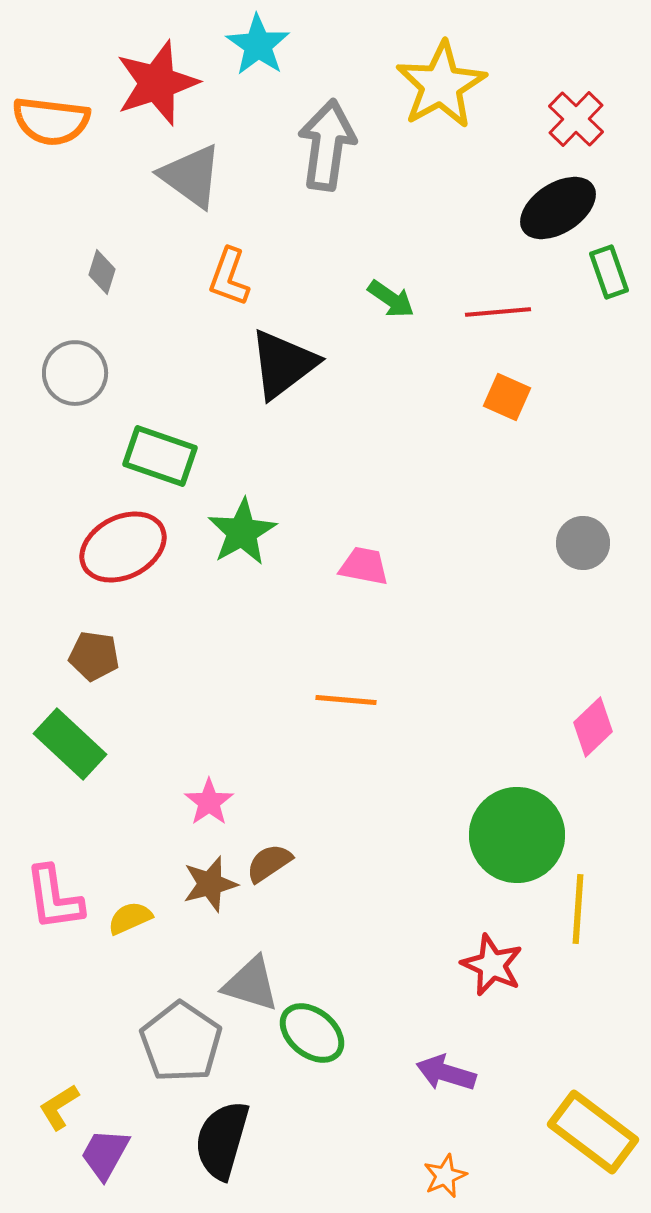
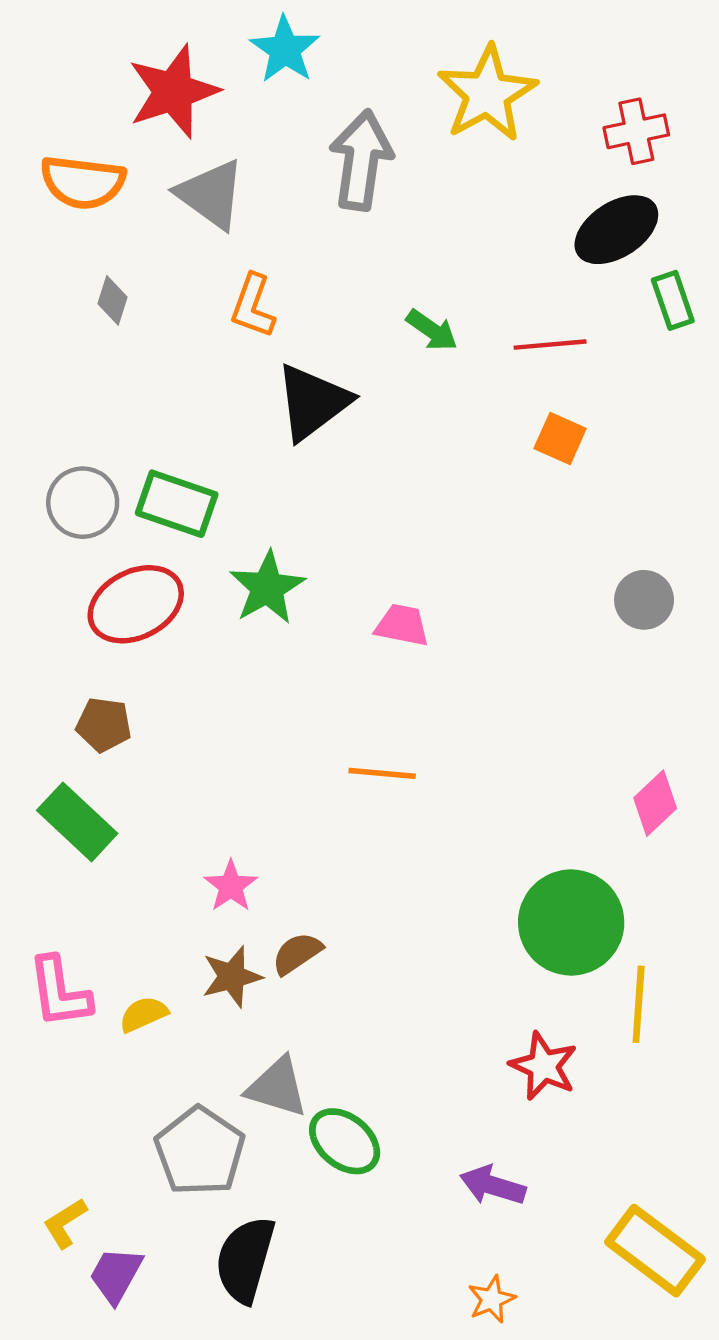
red cross: (576, 119) -> (636, 131), turned 34
orange semicircle: (51, 121) -> (83, 182), moved
gray circle: (75, 373) -> (83, 503), moved

